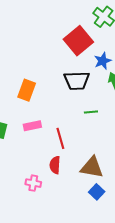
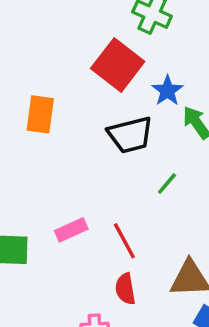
orange rectangle: (27, 90) -> (40, 114), moved
green line: (91, 112) -> (167, 184), turned -32

